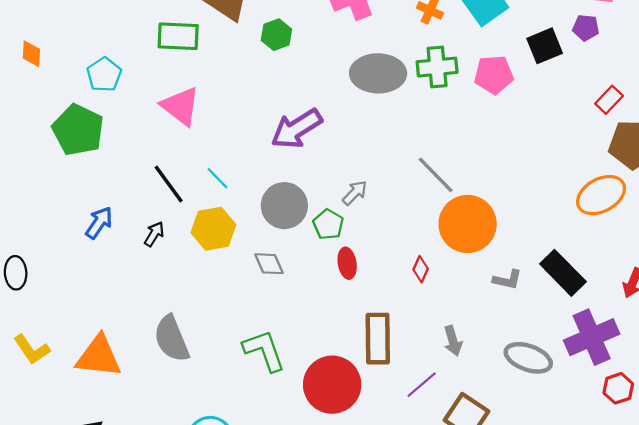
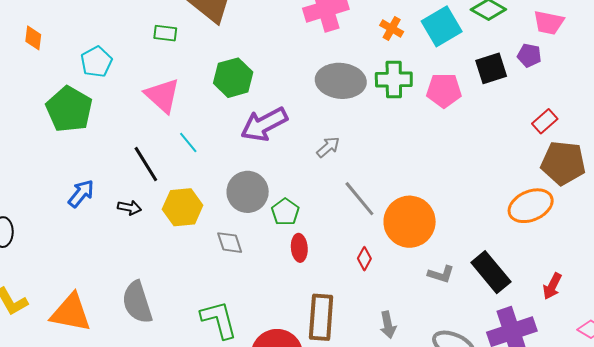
green hexagon: (276, 35) -> (233, 78), moved, size x1.4
green rectangle: (178, 36) -> (165, 33), size x0.6
gray line: (436, 175) -> (359, 199), moved
cyan line: (217, 178) -> (188, 143), moved
gray arrow: (355, 193) -> (328, 147), moved
black arrow: (154, 234) -> (129, 208), turned 65

